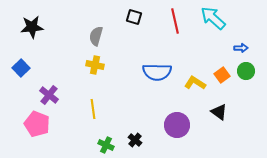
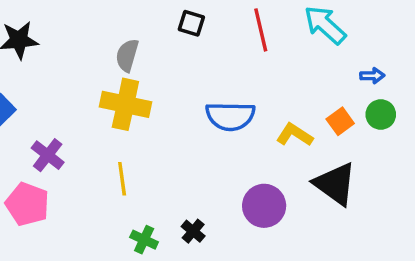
yellow cross: (95, 65) -> (125, 104), size x1.6
black triangle: (219, 112) -> (335, 184), size x1.6

